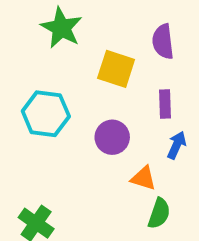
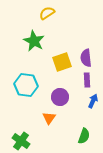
purple semicircle: (163, 42) -> (86, 58), moved
yellow square: (116, 69) -> (62, 62), turned -36
orange triangle: (143, 178) -> (49, 118), moved, turned 48

